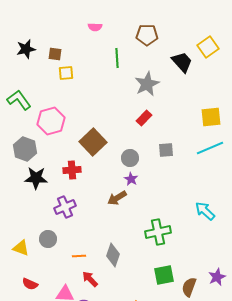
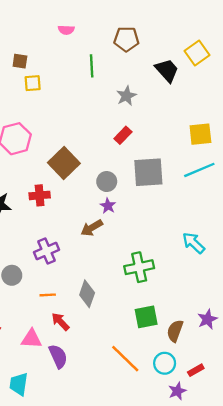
gray star: (147, 84) -> (126, 96), size x0.7
gray square: (166, 150) -> (148, 172), size x1.8
purple cross: (65, 207) -> (47, 251), moved

